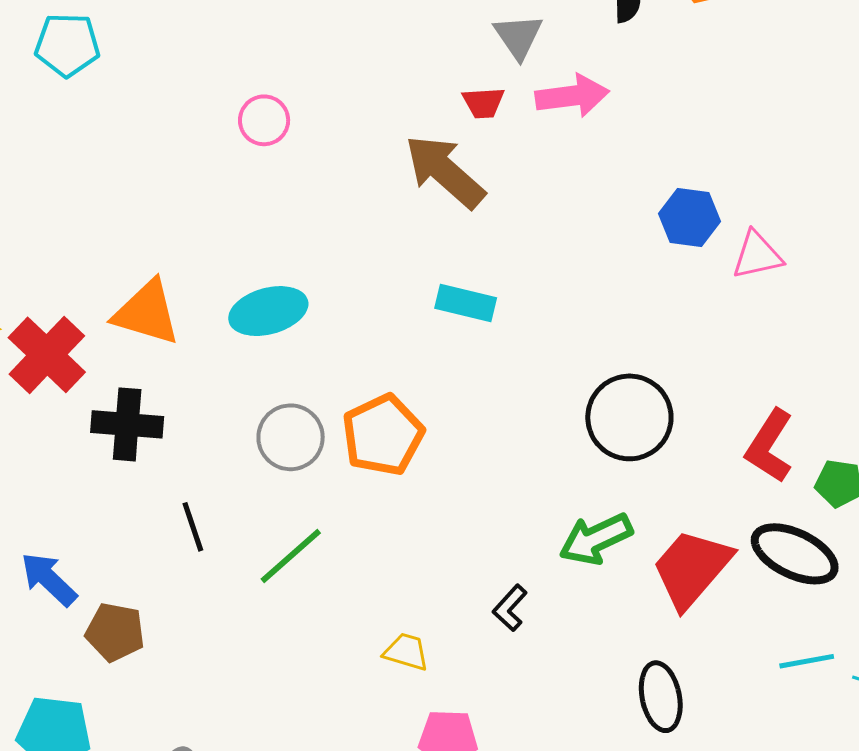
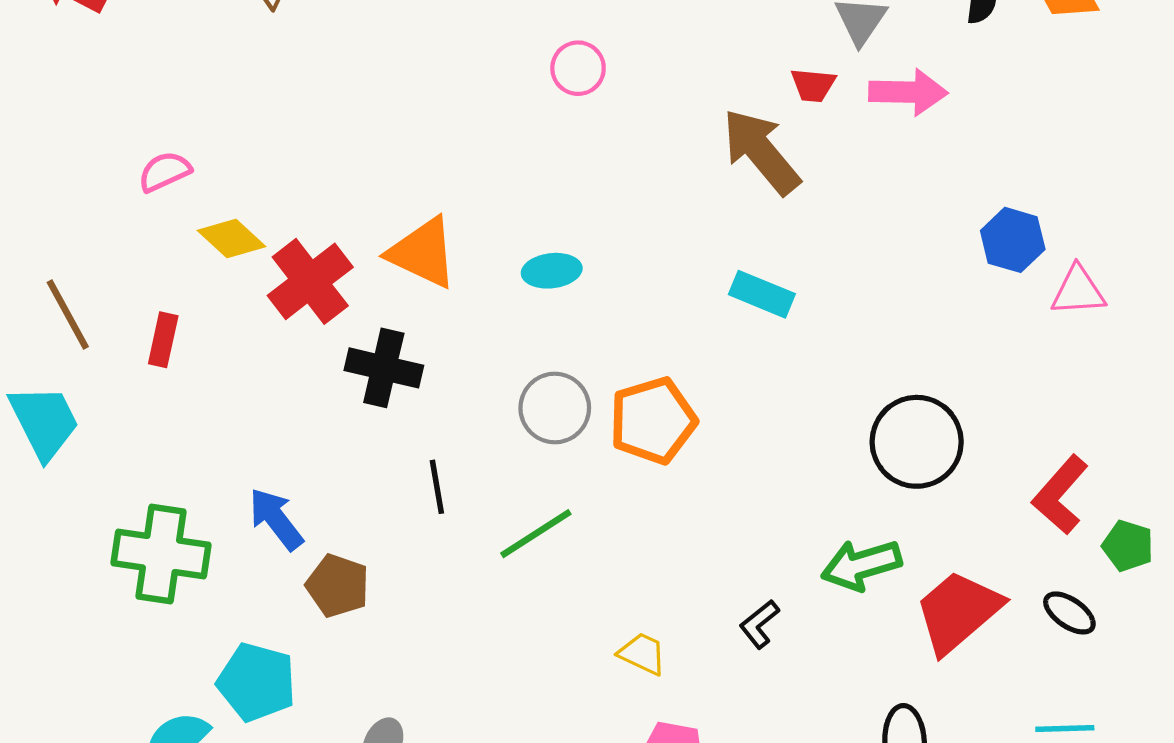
cyan ellipse: (268, 311) -> (552, 271), size x0.7
black ellipse: (795, 554) -> (1069, 613), size x0.6

